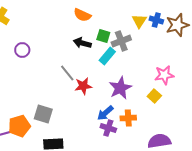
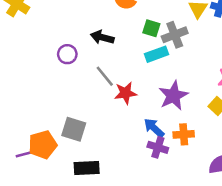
black arrow: (82, 43) -> (102, 37), moved
purple circle: (22, 50) -> (67, 54), moved
cyan rectangle: (107, 56) -> (157, 54), turned 30
blue arrow: (105, 113) -> (154, 128), turned 84

